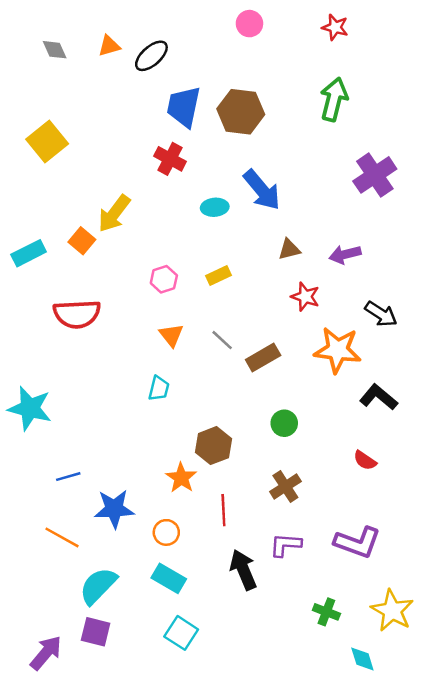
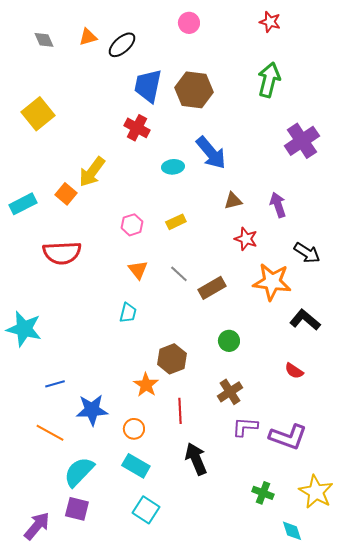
pink circle: (249, 24) -> (189, 23), moved
purple arrow: (345, 254) -> (278, 205), turned 85
purple L-shape: (285, 545) -> (245, 427), moved

